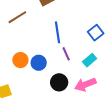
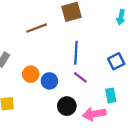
purple line: (66, 54) -> (80, 77), turned -40
cyan rectangle: (90, 60) -> (111, 95), moved, turned -72

